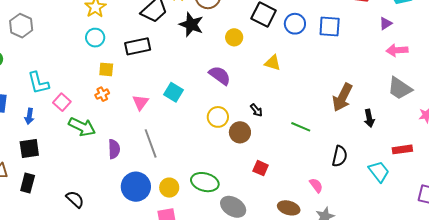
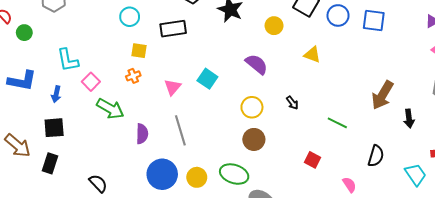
brown circle: (240, 132) -> (254, 139), moved
red square: (261, 168) -> (312, 160), moved

